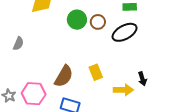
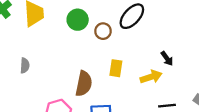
brown circle: (98, 22) -> (103, 31), moved
yellow rectangle: (96, 72) -> (116, 68), turned 49

